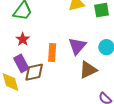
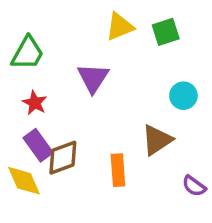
purple triangle: (77, 46) -> (93, 78), moved
orange rectangle: (52, 53) -> (118, 170), moved

